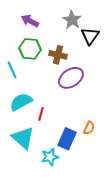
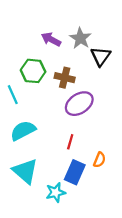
purple arrow: (30, 21) -> (51, 39), moved
red line: (41, 114) -> (70, 142), moved

